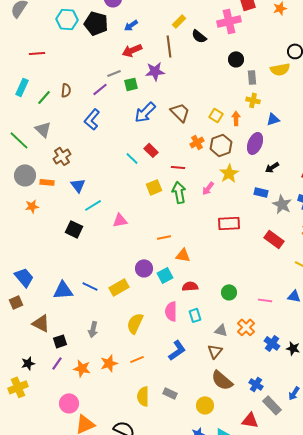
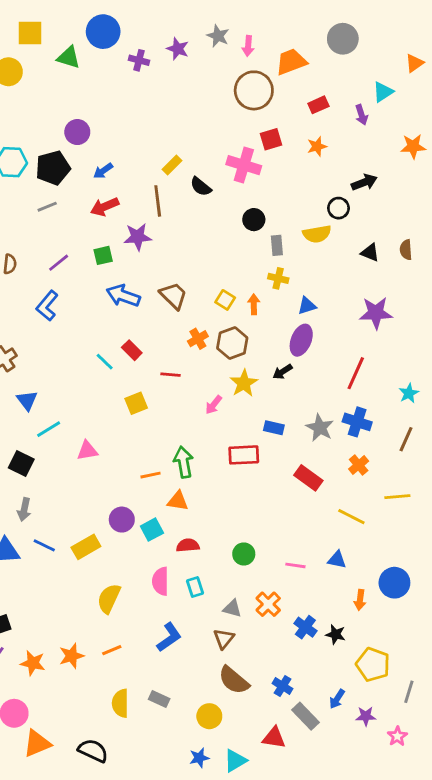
pink cross: (229, 21) -> (244, 165), turned 30
black pentagon: (96, 23) -> (53, 168), turned -30
gray line: (114, 73) -> (47, 207), moved
blue arrow: (145, 112) -> (123, 296), turned 65
purple ellipse: (255, 143) -> (301, 340), moved
black arrow: (272, 167) -> (283, 372), moved
green arrow: (179, 192) -> (183, 462), moved
blue rectangle: (261, 192) -> (274, 428), moved
gray arrow: (93, 329) -> (24, 509), moved

